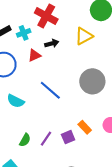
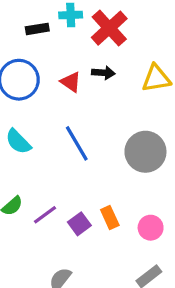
cyan cross: (24, 33) -> (71, 15), moved
red triangle: (34, 55) -> (71, 82), turned 40
purple square: (68, 137) -> (79, 224), turned -32

